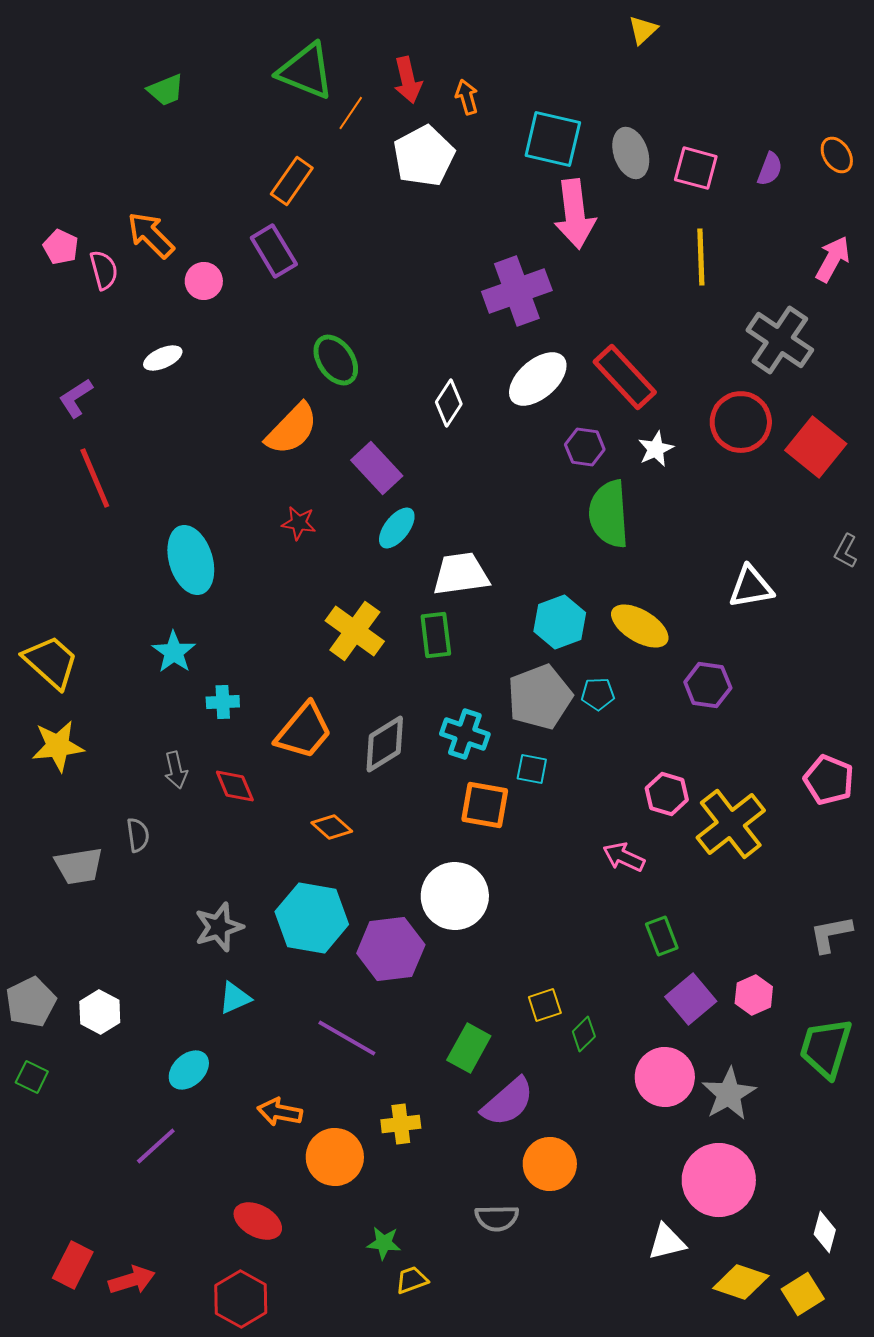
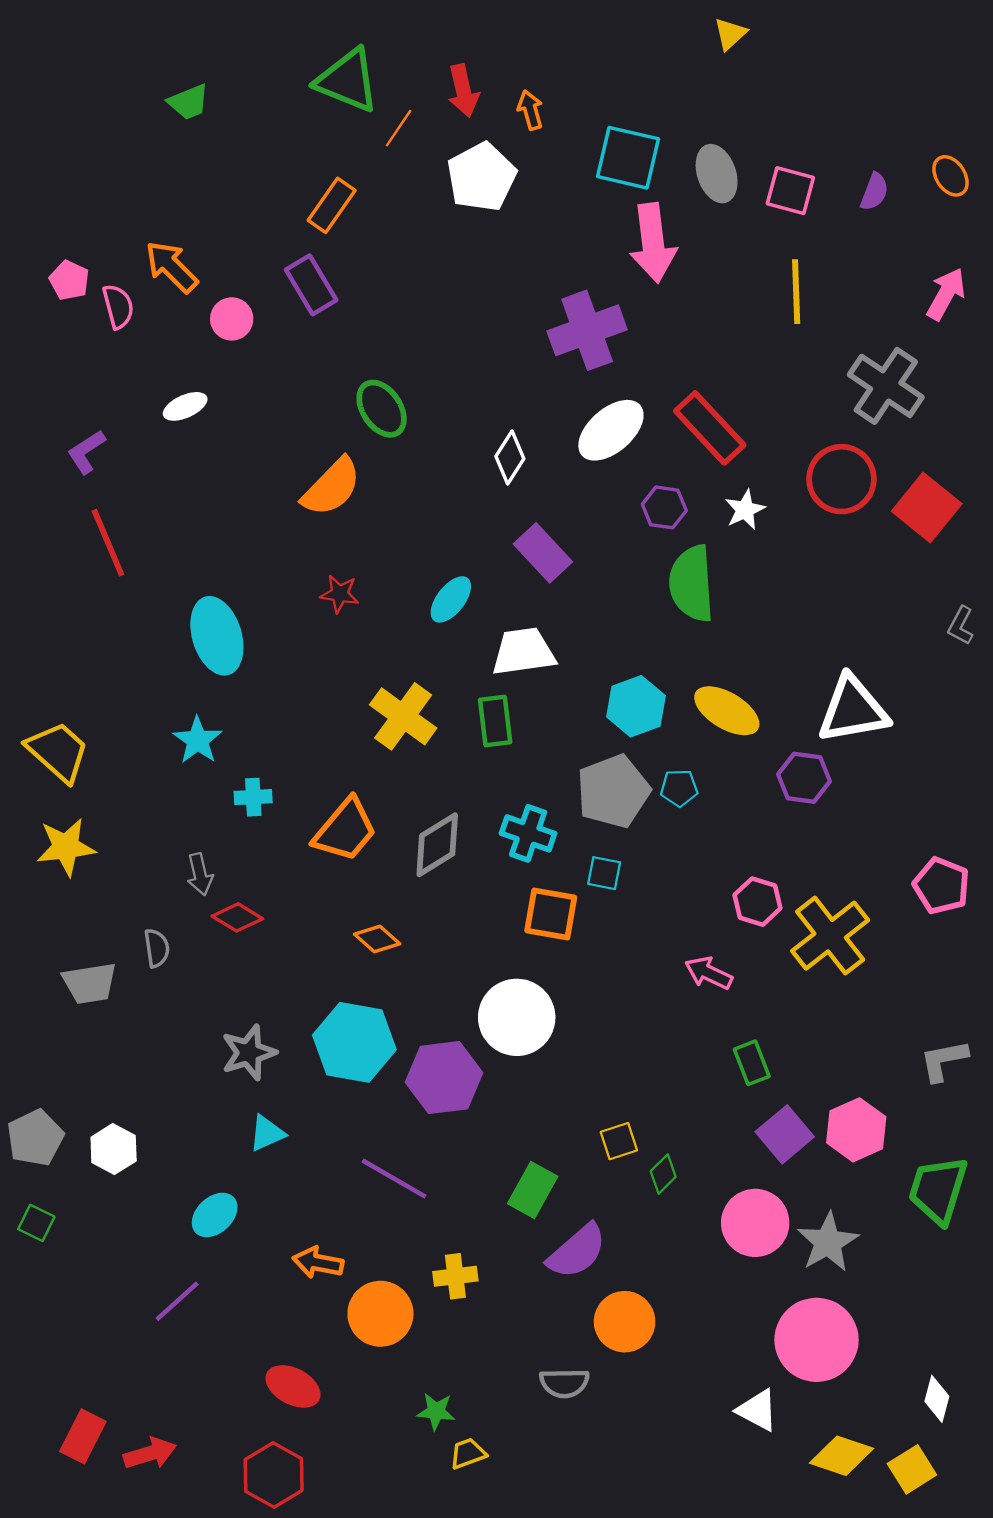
purple rectangle: (377, 468) -> (543, 553), moved
white triangle: (751, 587) -> (853, 710), moved, size x1.4
red diamond: (235, 786) -> (237, 917), moved, turned -36
pink hexagon: (754, 995) -> (856, 1130), size x1.4
white triangle: (667, 1242) -> (757, 1410), turned 42

